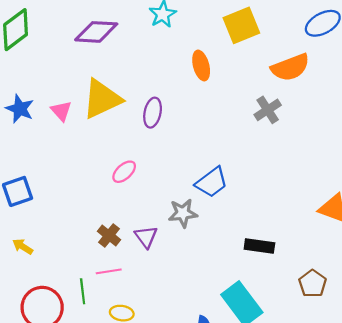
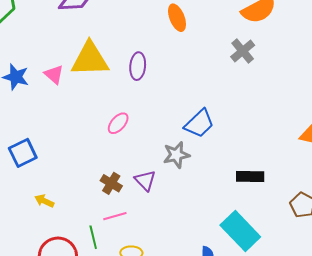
yellow triangle: (102, 99) -> (90, 59), turned 30
yellow arrow: (23, 247) -> (44, 201), moved

